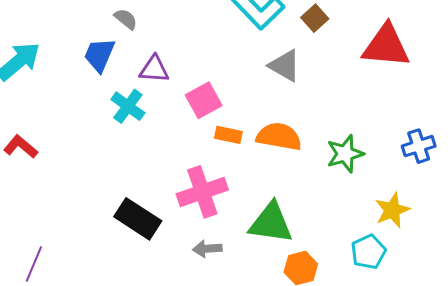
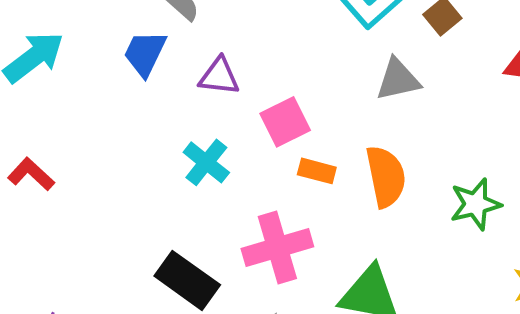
gray triangle: (285, 66) -> (398, 80), turned -45
cyan cross: (128, 106) -> (206, 162), moved
orange semicircle: (279, 137) -> (386, 176), turned 66

